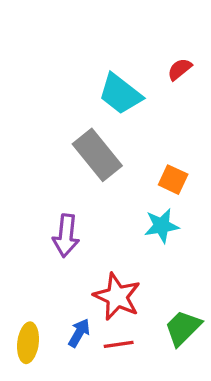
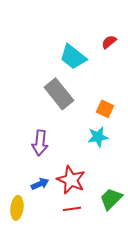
blue arrow: (79, 333) -> (40, 184), moved, turned 36

